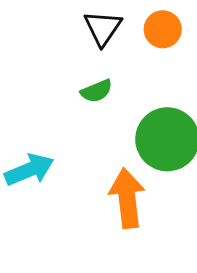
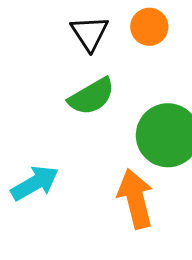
green semicircle: (97, 91) -> (91, 96), size x1.5

